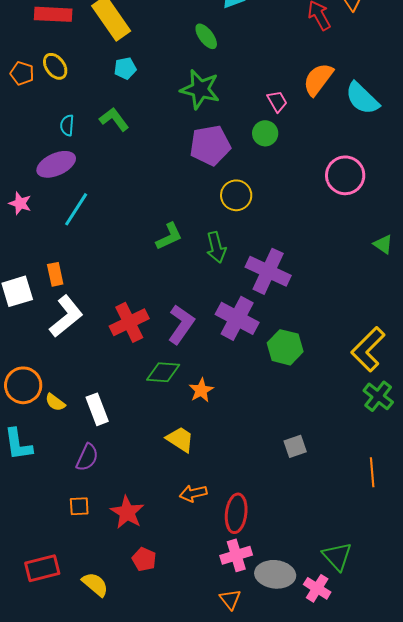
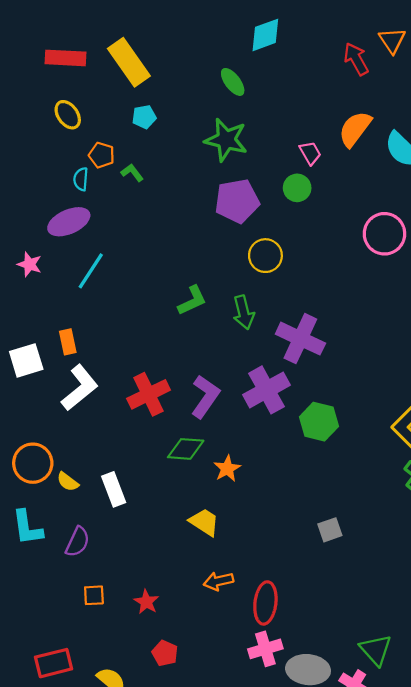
orange pentagon: (22, 73) -> (102, 155), moved
green L-shape: (114, 119) -> (132, 173), size x0.7
purple cross: (237, 318) -> (267, 390), turned 33
purple semicircle: (87, 457) -> (78, 542), moved
red star: (127, 512) -> (146, 602), size x0.7

